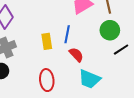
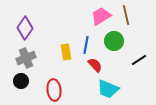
green circle: (110, 30) -> (114, 41), moved
red ellipse: (47, 80) -> (54, 90), moved

